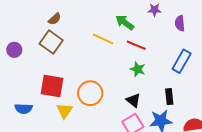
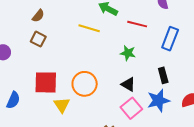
brown square: (51, 42) -> (38, 39), size x0.7
red line: (136, 45) -> (137, 24), moved
blue semicircle: (24, 109) -> (13, 100), moved, turned -60

